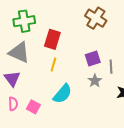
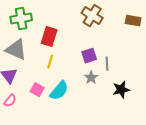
pink semicircle: (13, 104) -> (10, 101), turned 40
pink square: (33, 107) -> (37, 90), moved

